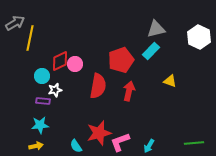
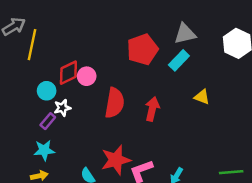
red pentagon: (121, 60) -> (142, 49), moved
purple rectangle: (43, 101) -> (48, 121), turned -56

